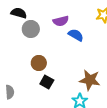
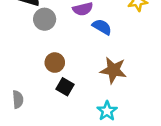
brown star: (90, 80) -> (113, 70), moved

